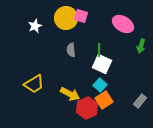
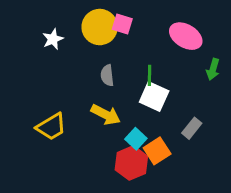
cyan square: (100, 85) -> (136, 139), moved
yellow arrow: (70, 94) -> (106, 115), moved
gray rectangle: (140, 101) -> (192, 128), moved

